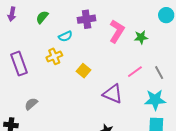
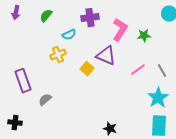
purple rectangle: (19, 64) -> (23, 81), moved
purple triangle: (113, 94) -> (106, 56), moved
cyan star: (155, 100) -> (158, 98), turned -30
gray semicircle: (31, 104) -> (45, 100), moved

